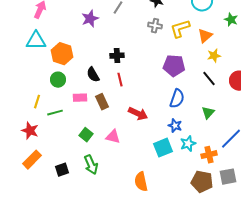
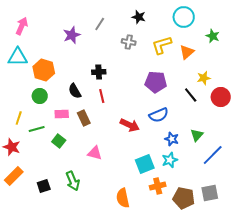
gray cross: (155, 26) -> (129, 42), moved
yellow star: (214, 56) -> (204, 78), moved
blue semicircle: (177, 99) -> (159, 115), turned 48
green triangle: (208, 113) -> (197, 135), moved
red arrow: (138, 114) -> (130, 125), moved
blue star: (175, 126) -> (172, 139), moved
green square: (86, 135) -> (59, 141), moved
orange cross: (209, 155) -> (158, 186), moved

